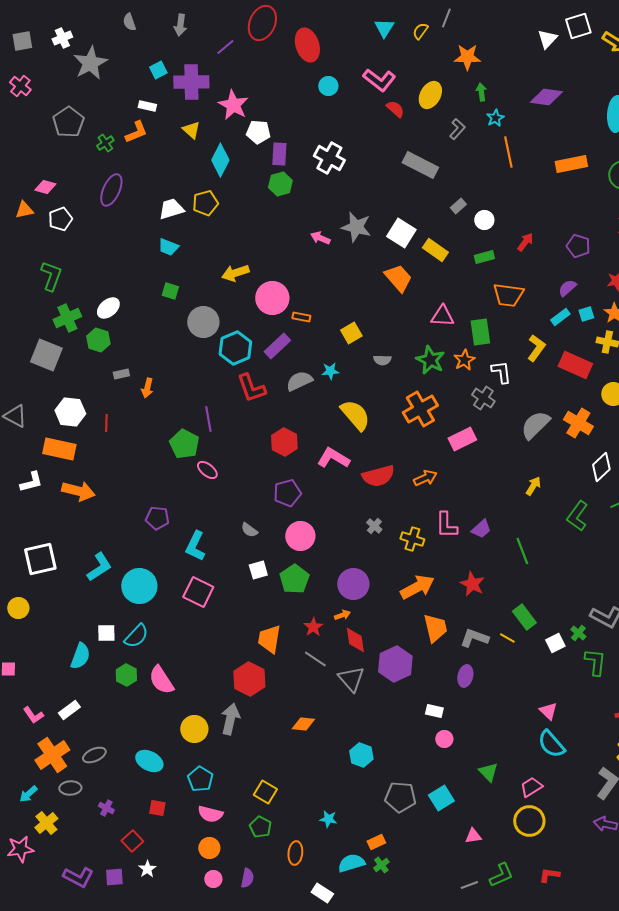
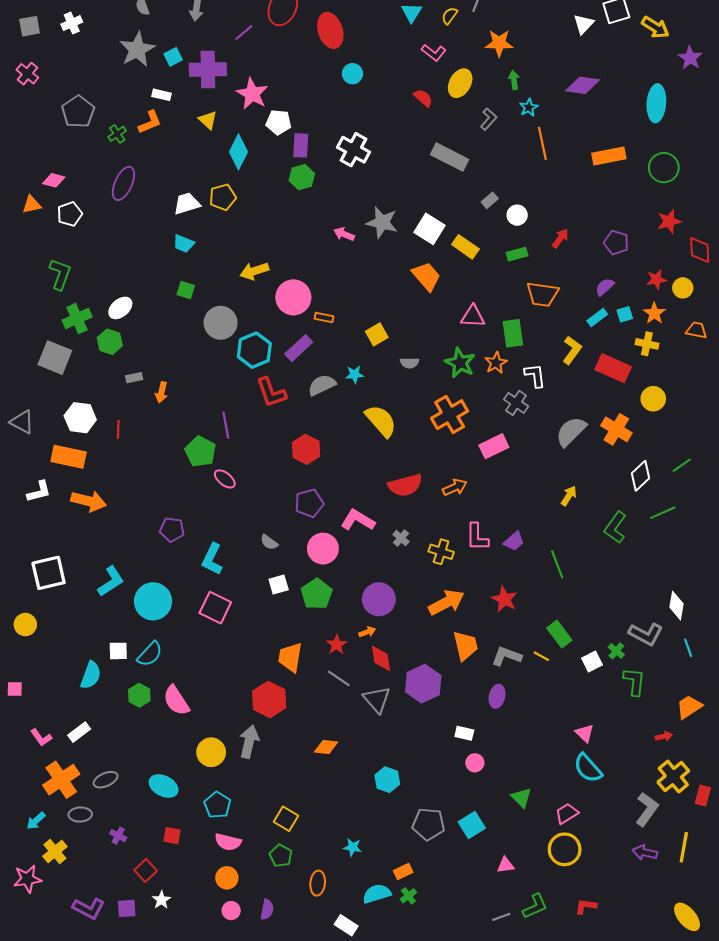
gray star: (90, 63) -> (137, 49), moved
pink L-shape: (379, 80) -> (434, 53), moved, size x0.7
pink L-shape: (333, 458) -> (358, 520), moved

